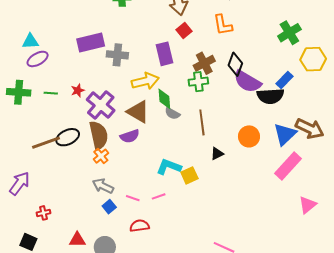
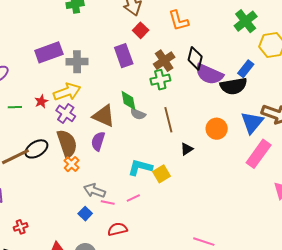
yellow arrow: (145, 81) -> (67, 92), moved
purple cross: (101, 105) -> (66, 113), size x0.7
purple semicircle: (130, 136) -> (98, 141), turned 132
gray arrow: (103, 186) -> (94, 191), moved

